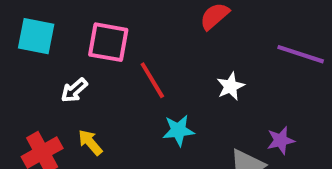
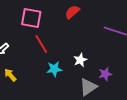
pink square: (108, 42) -> (31, 18), moved
white star: (231, 86) -> (80, 60), moved

